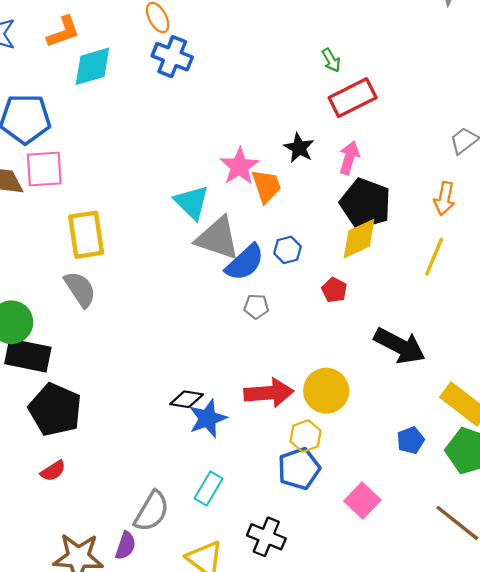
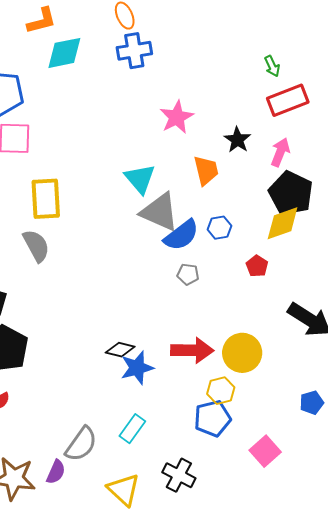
blue cross: (172, 57) -> (134, 51), turned -36
pink star: (239, 166) -> (177, 117), moved

